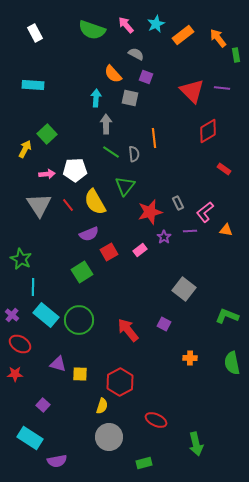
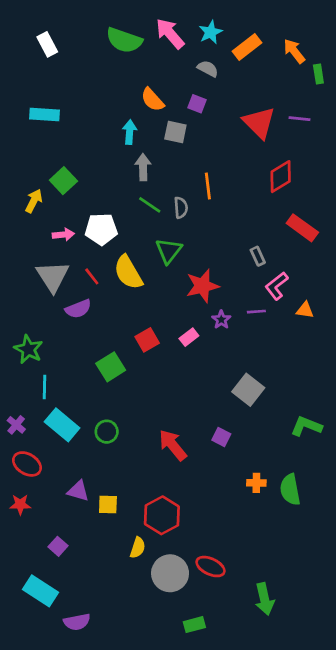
pink arrow: (126, 25) -> (170, 34), size x1.4
gray semicircle: (136, 54) -> (208, 69), moved
red rectangle: (224, 169) -> (302, 228), size x1.6
gray rectangle: (178, 203) -> (258, 256), moved
purple semicircle: (89, 234) -> (78, 309), moved
green circle: (79, 320) -> (107, 432), size x0.6
green semicircle: (232, 363) -> (290, 490), moved
gray circle: (109, 437) -> (170, 573), moved

